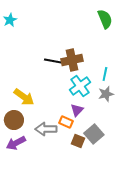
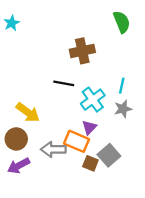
brown cross: (72, 60) -> (82, 51), moved
black line: (53, 61) -> (64, 83), moved
orange rectangle: (66, 122) -> (77, 141), size x1.5

